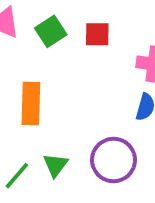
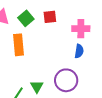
orange rectangle: (31, 104) -> (19, 45), moved

